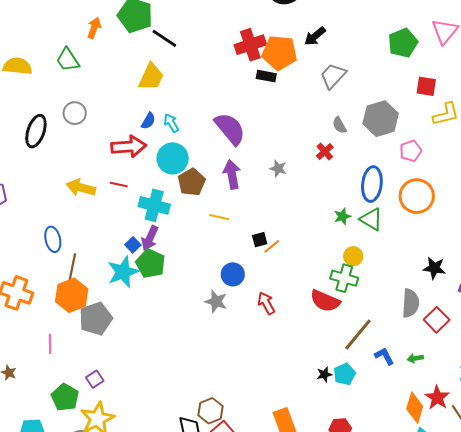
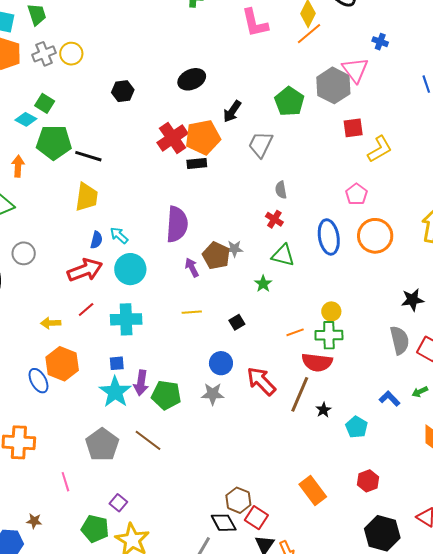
green pentagon: (403, 43) -> (289, 101), moved
gray hexagon: (381, 119) -> (333, 85), moved
gray semicircle: (339, 125) -> (281, 190), turned 36
purple semicircle: (230, 129) -> (177, 224), turned 60
purple arrow: (232, 174) -> (192, 268), size x0.7
brown pentagon: (192, 182) -> (216, 256), moved
red line: (119, 185) -> (86, 309), turned -36
yellow arrow: (81, 188) -> (51, 323), size x0.7
green star: (342, 216) -> (263, 284), moved
green triangle: (371, 219) -> (283, 255), moved
purple arrow: (150, 238) -> (141, 383), moved
blue square: (133, 245) -> (117, 363), turned -35
orange line: (272, 246) -> (295, 332), moved, turned 36
green pentagon: (150, 263) -> (166, 395), moved
brown line: (72, 268) -> (148, 440), moved, turned -48
orange hexagon: (72, 295) -> (62, 364), moved
red arrow: (266, 303) -> (261, 381), size x1.4
brown line: (358, 335) -> (300, 394), moved
black star: (324, 374) -> (323, 410), moved

